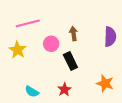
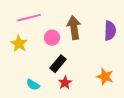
brown arrow: (74, 34) -> (74, 28), size x1.6
black rectangle: (70, 61) -> (58, 64), moved, turned 66

